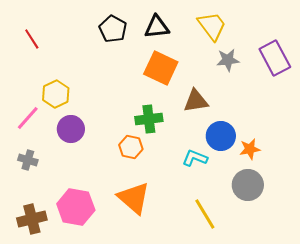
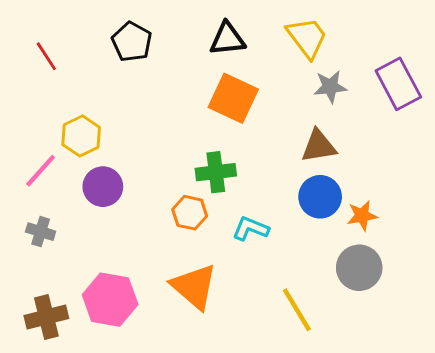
black pentagon: (113, 29) -> (132, 42), moved
brown triangle: (196, 101) -> (319, 146), moved
cyan L-shape: (195, 158) -> (251, 229), moved

